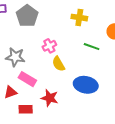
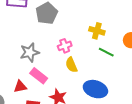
yellow cross: (79, 18) -> (97, 31), moved
gray star: (15, 57) -> (30, 52), turned -30

